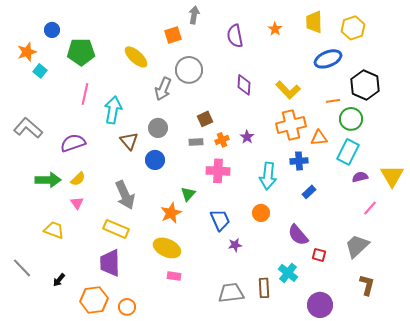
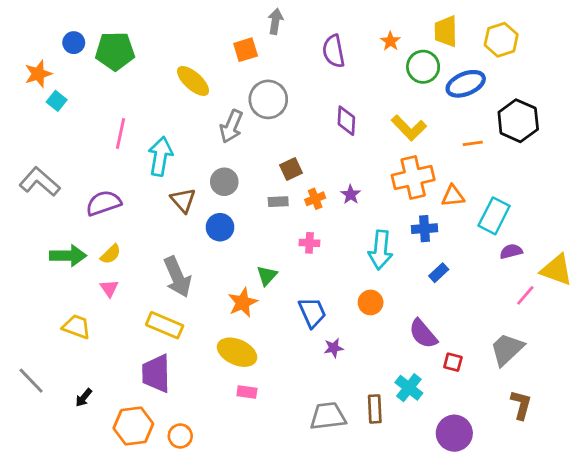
green pentagon: (81, 52) -> (115, 51), moved
green circle: (351, 119) -> (423, 67), moved
pink cross: (218, 171) -> (309, 243), size x0.6
yellow triangle: (392, 176) -> (557, 270), moved, turned -40

